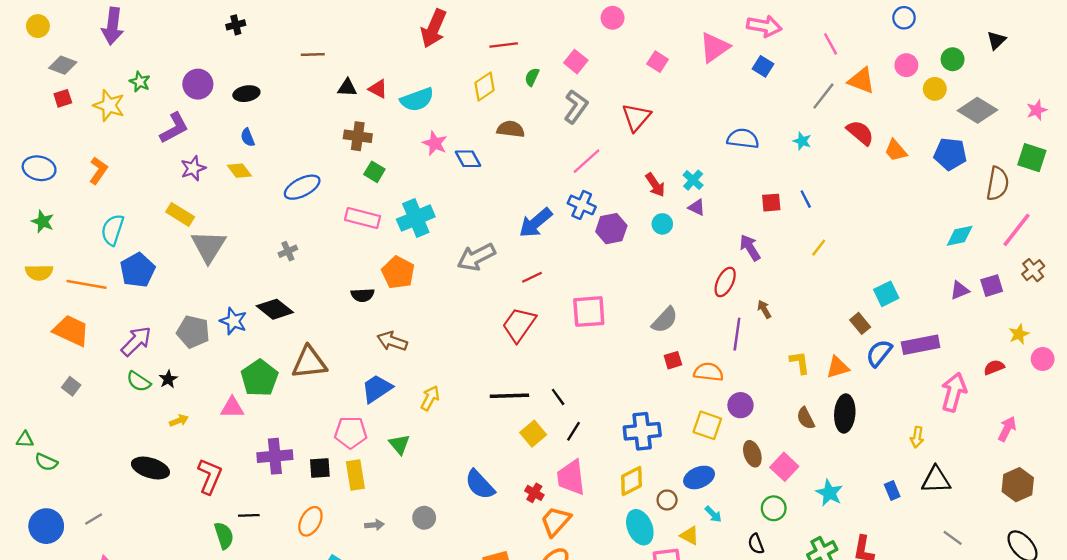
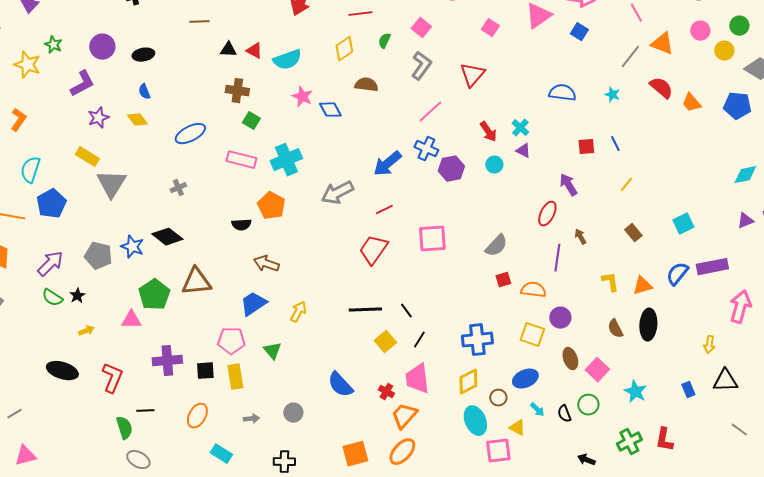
brown rectangle: (860, 323) -> (633, 233), moved
black semicircle: (756, 544) -> (564, 414), moved

